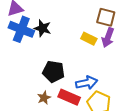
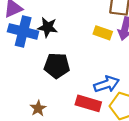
black pentagon: (54, 71) -> (57, 66), moved
brown star: (44, 98) -> (38, 108), moved

